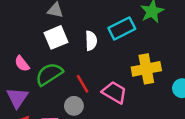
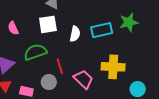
pink semicircle: (22, 64) -> (13, 28), moved

